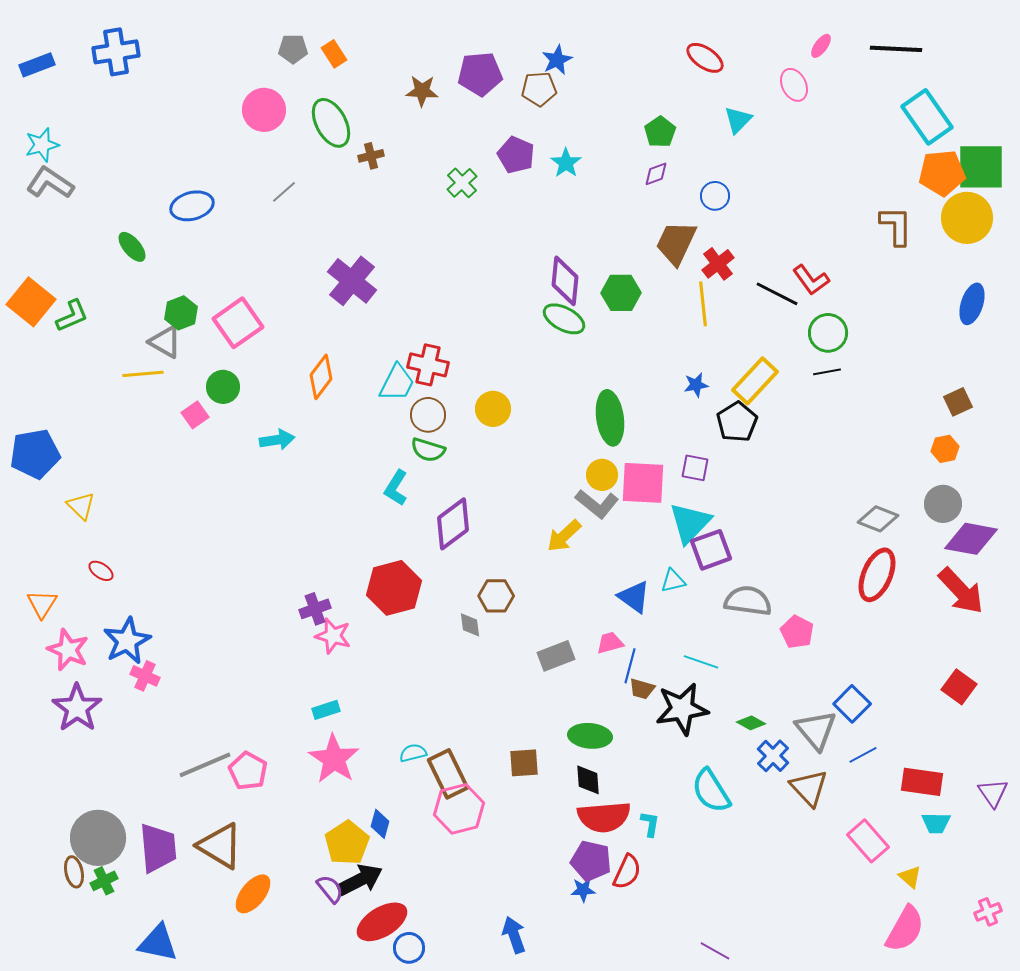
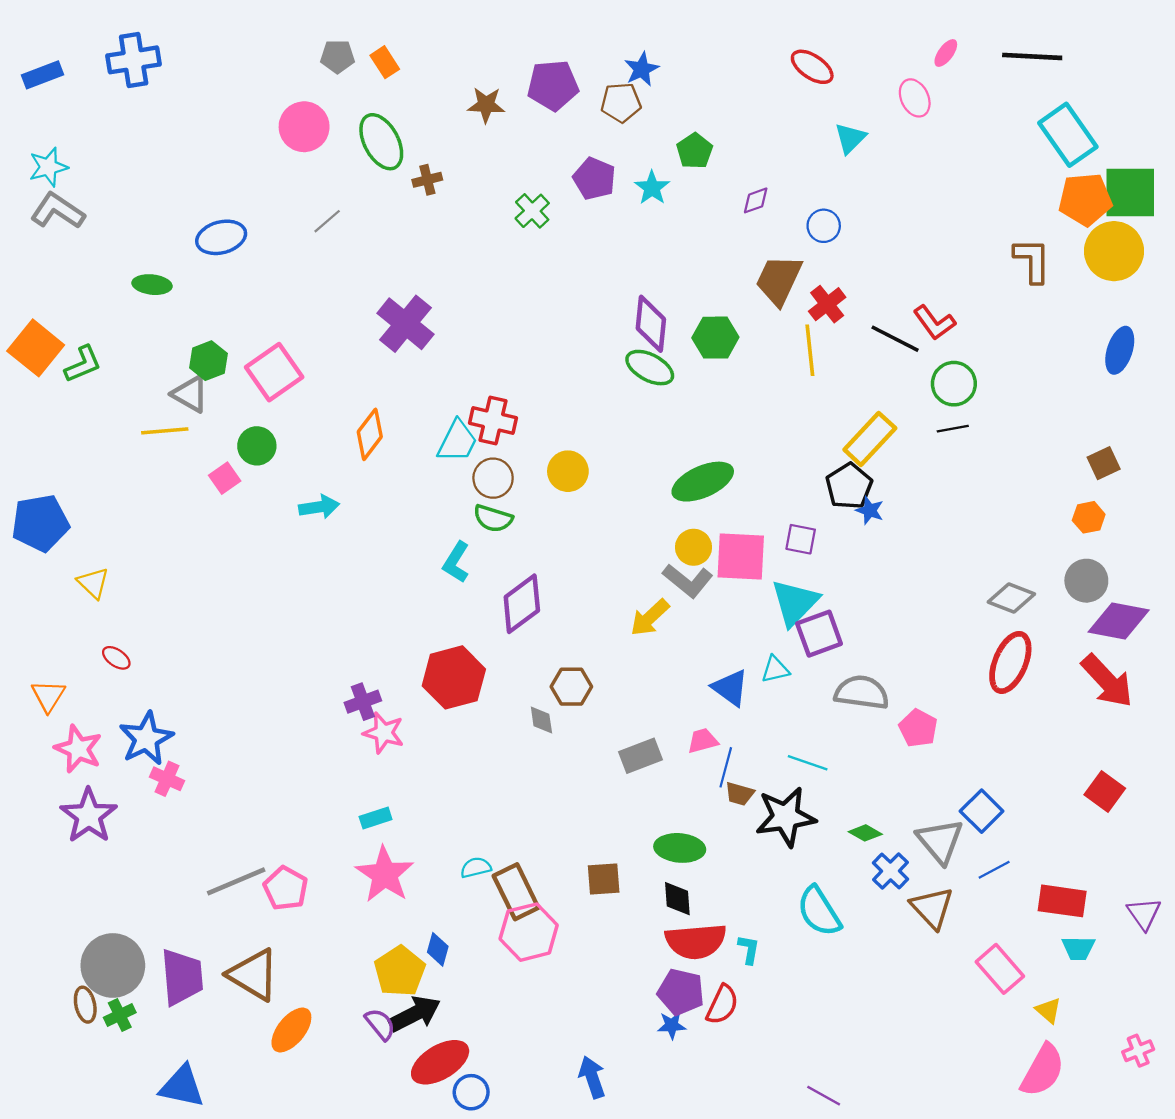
green pentagon: (660, 132) -> (695, 151), moved
green ellipse: (132, 247) -> (152, 285), turned -44
blue star: (696, 385) -> (870, 510), moved, turned 30
green ellipse: (610, 418) -> (703, 482), turned 74

